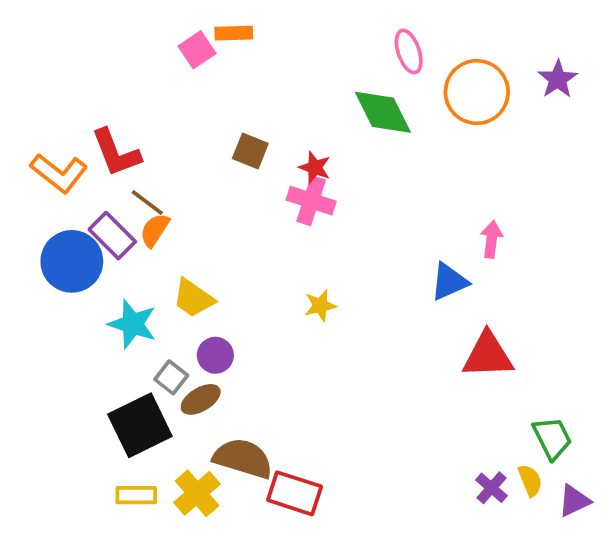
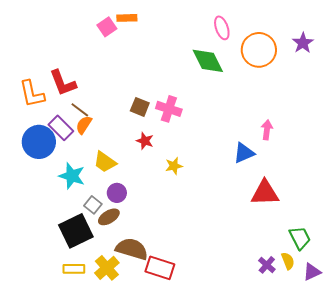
brown square: (250, 151) -> (140, 107), moved
red star: (315, 167) -> (145, 141), moved
orange L-shape: (59, 173) -> (32, 94), turned 40

